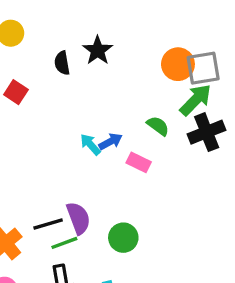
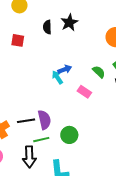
red square: (16, 92) -> (18, 40), turned -32
blue arrow: (111, 142) -> (65, 69), moved
green line: (64, 243) -> (41, 140), moved

